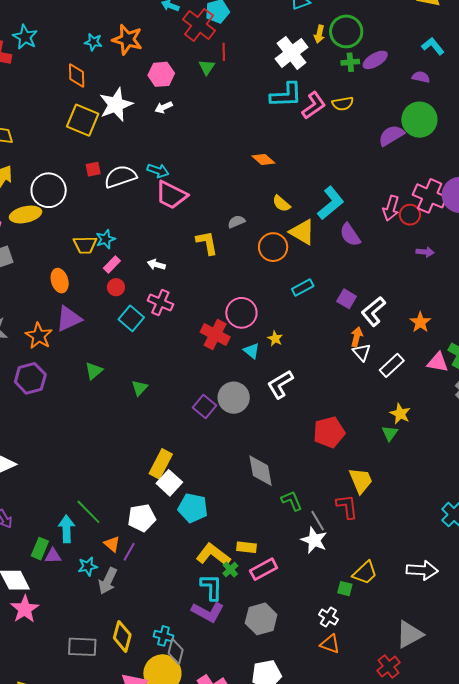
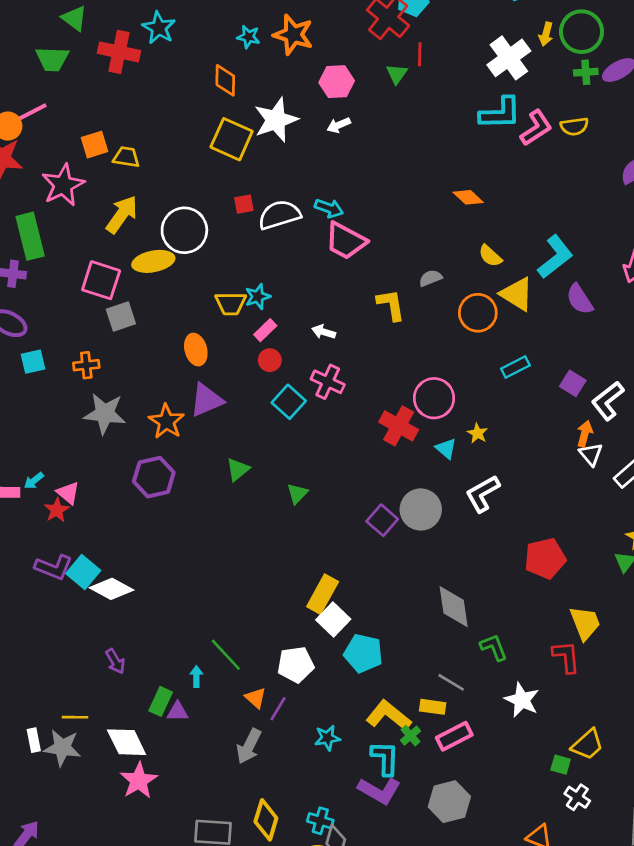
gray line: (318, 521) -> (451, 682), moved, turned -30
cyan arrow: (67, 529) -> (196, 676), size x0.6
cyan star: (88, 566) -> (327, 738), moved
white cross: (328, 617) -> (577, 797), moved

